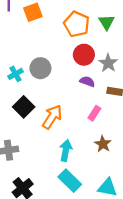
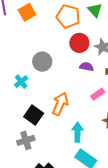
cyan cross: (16, 74) -> (21, 82), moved
black square: (24, 107) -> (34, 115), moved
pink rectangle: (94, 113) -> (98, 94), turned 32

